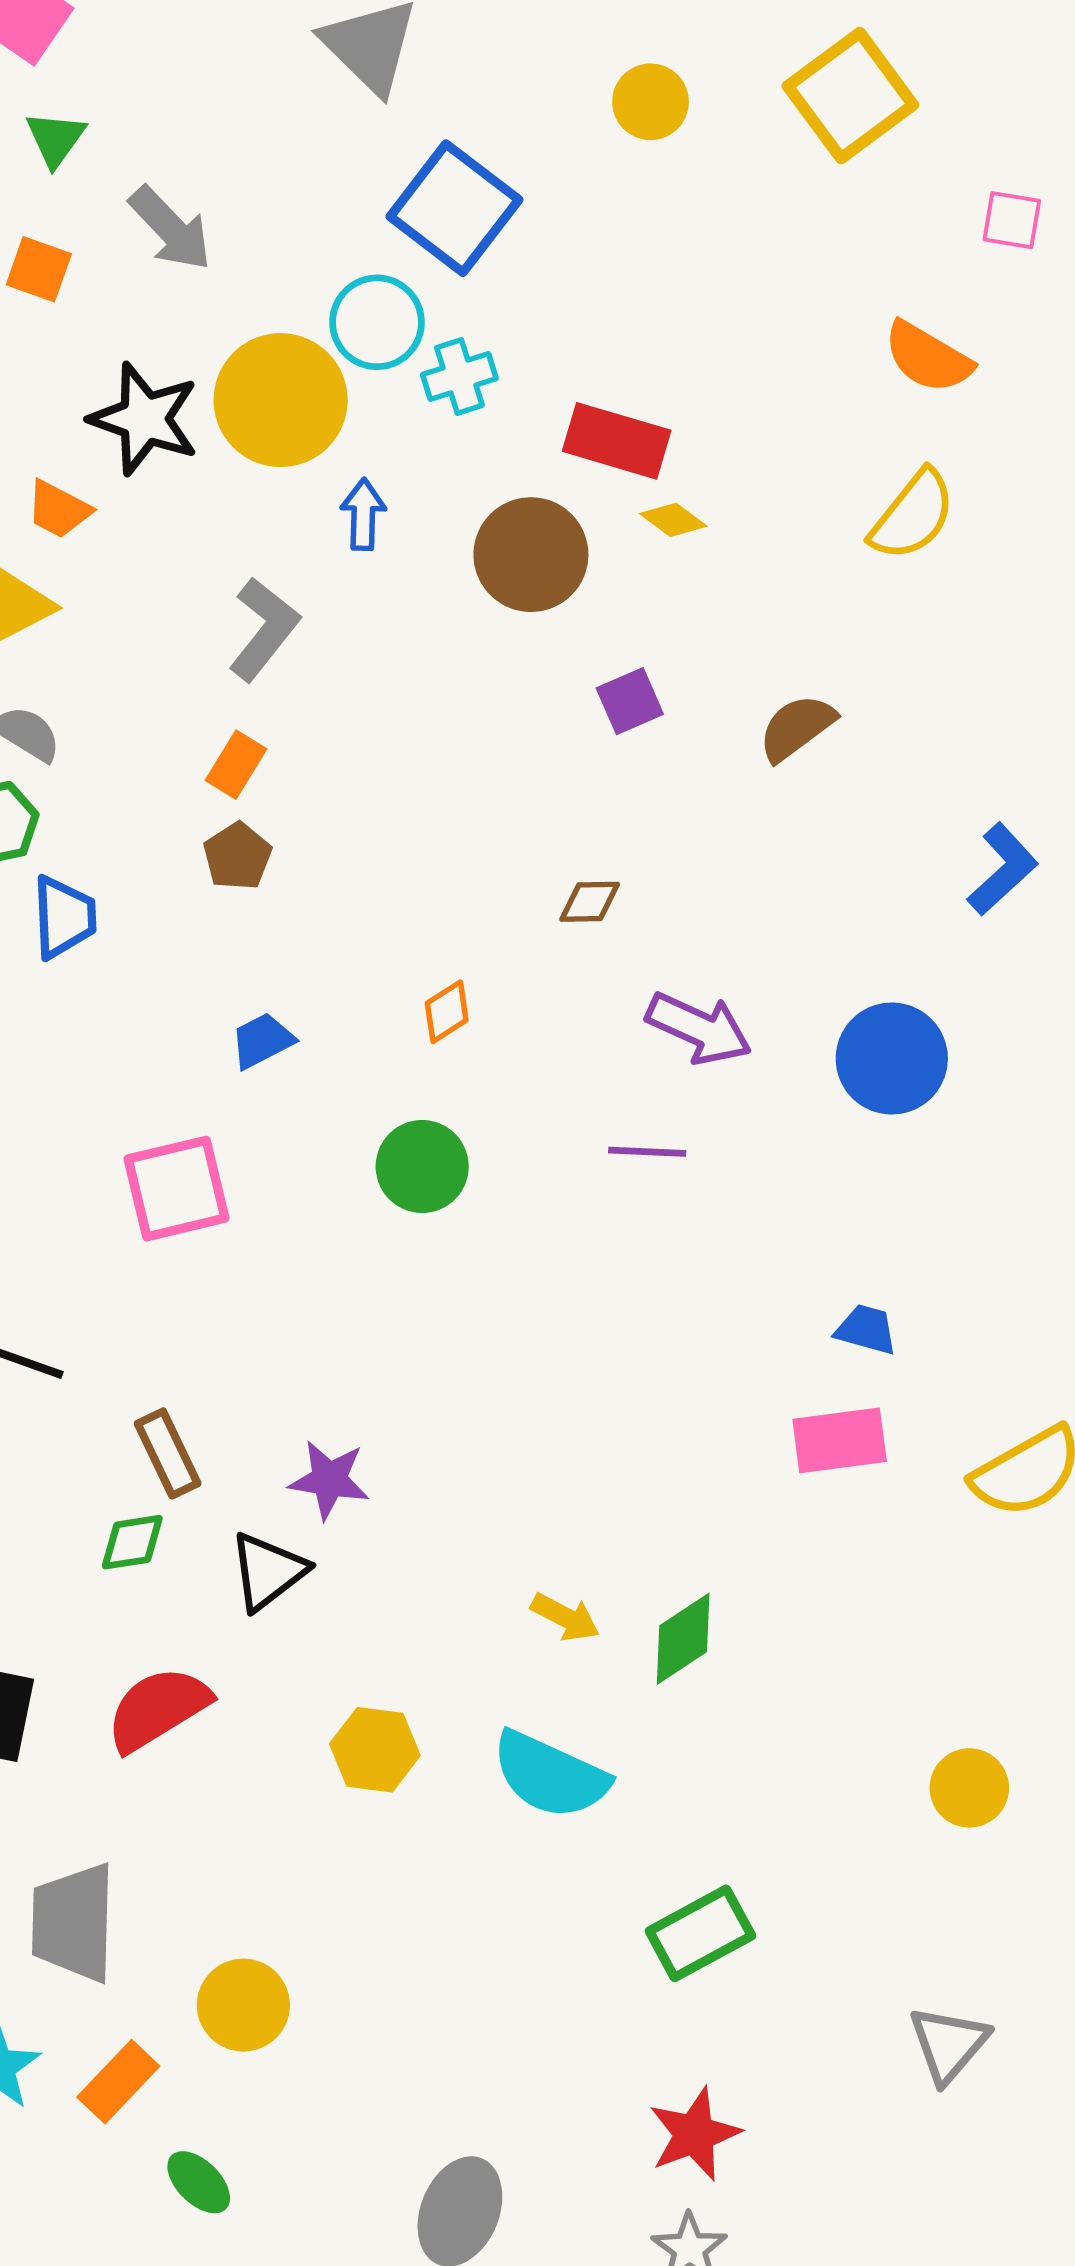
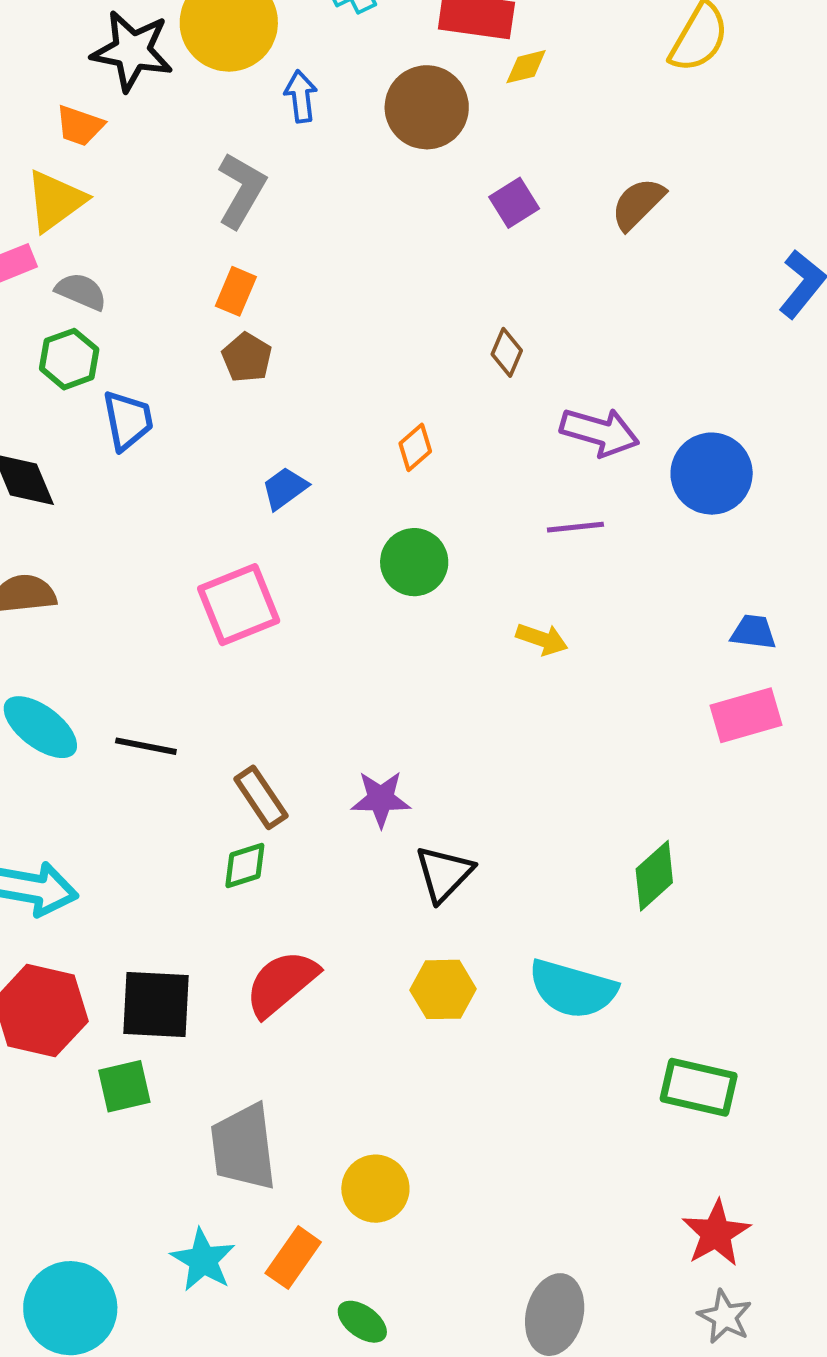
yellow diamond: (673, 520) -> (526, 67), turned -42
brown diamond: (590, 902) -> (507, 352), turned -57
blue circle: (892, 1058) -> (712, 474), moved
black triangle: (268, 1571) -> (444, 874), moved
yellow arrow: (565, 1617) -> (542, 639), moved
green rectangle: (700, 1933) -> (699, 1087), turned 50

